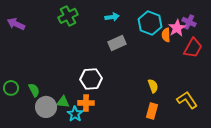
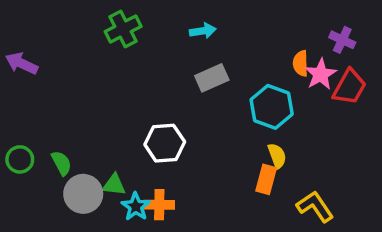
cyan hexagon: (150, 23) -> (272, 107), moved
purple arrow: (16, 24) -> (22, 63), moved
pink star: (177, 28) -> (321, 74), moved
yellow L-shape: (187, 100) -> (315, 207), moved
orange cross: (86, 103) -> (159, 205), moved
orange rectangle: (152, 111) -> (266, 179), moved

